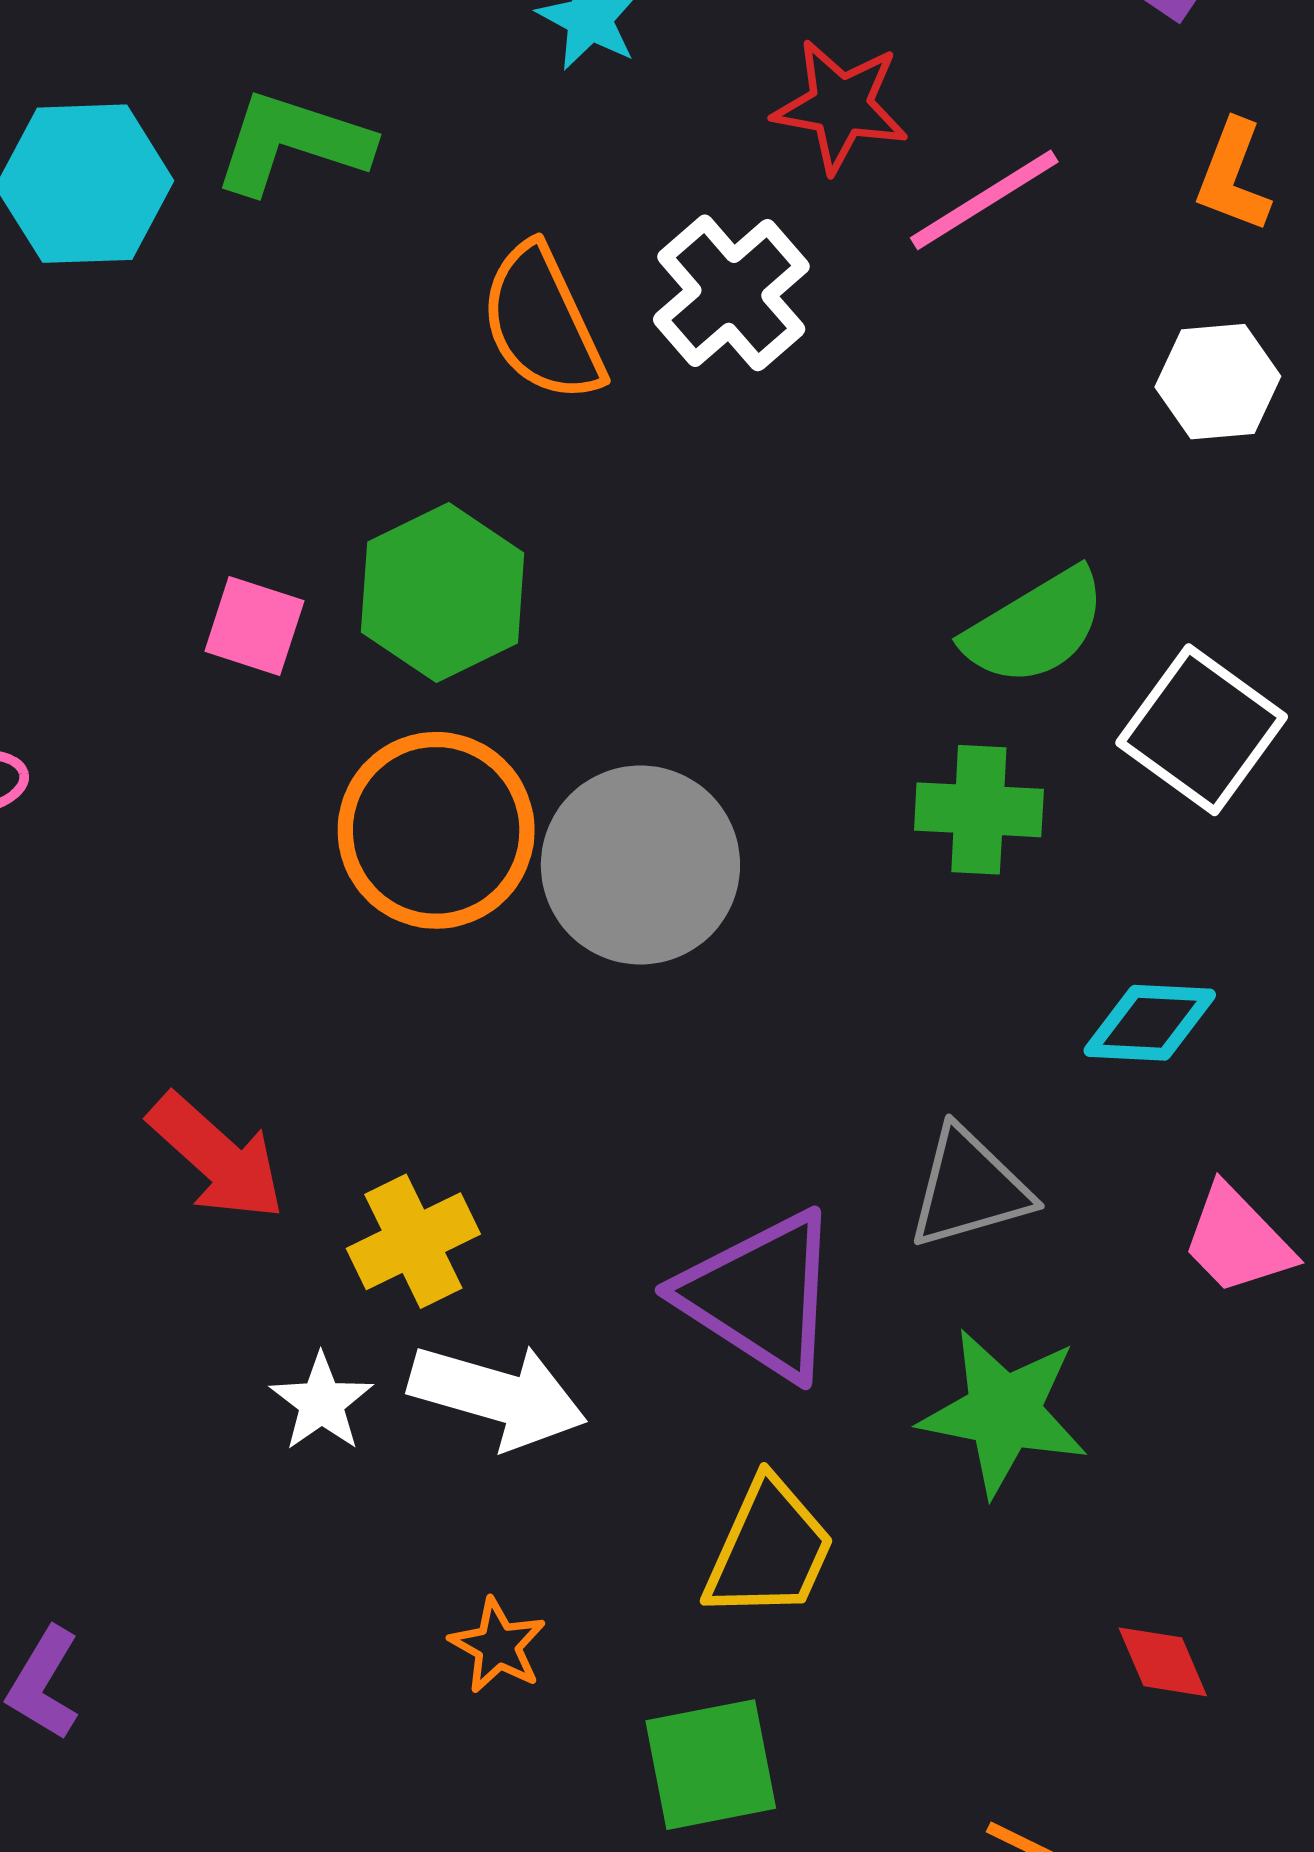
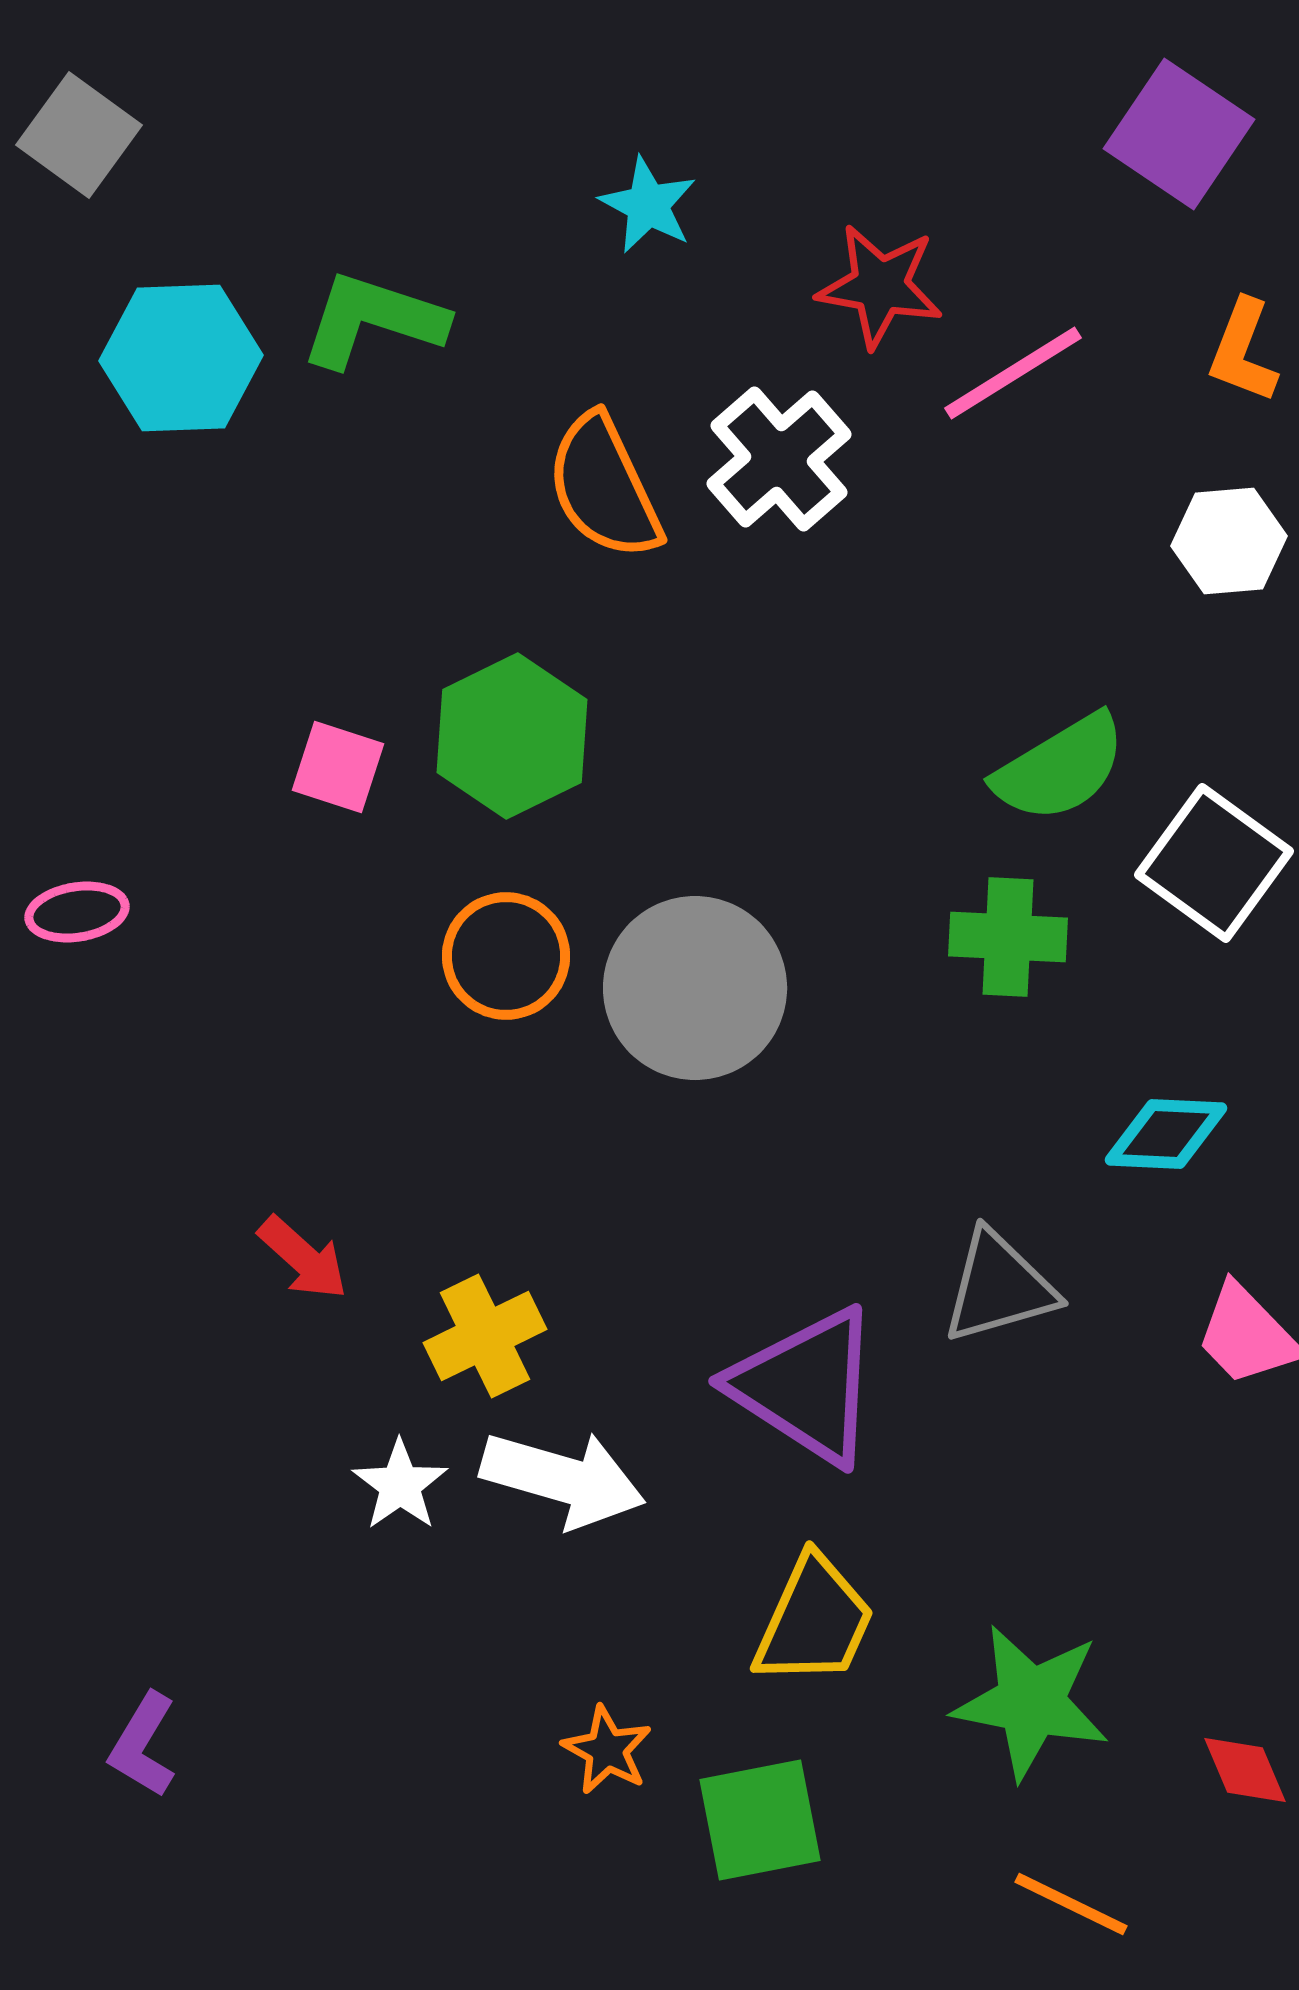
orange circle: (436, 830) -> (506, 956), size x0.7
red arrow: (217, 1157) -> (303, 1258), size x0.7
green star: (1004, 1412) -> (1031, 1702), moved
orange star: (498, 1646) -> (607, 1750), moved
red diamond: (1163, 1662) -> (1245, 1770), moved

